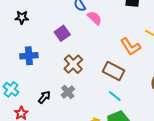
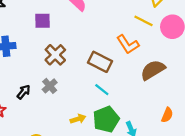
purple square: (62, 33) -> (43, 21), turned 35
orange L-shape: (131, 47) -> (128, 44), moved

